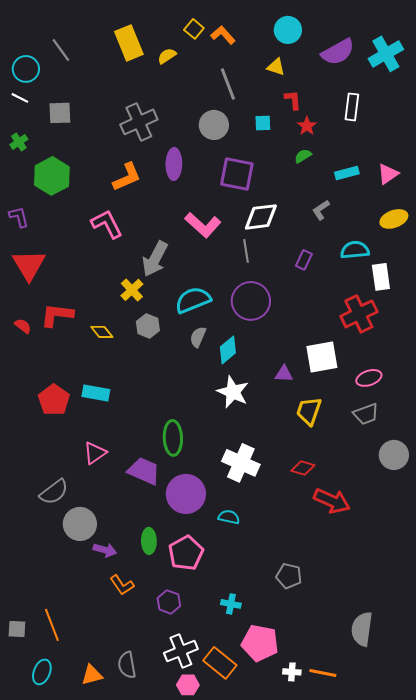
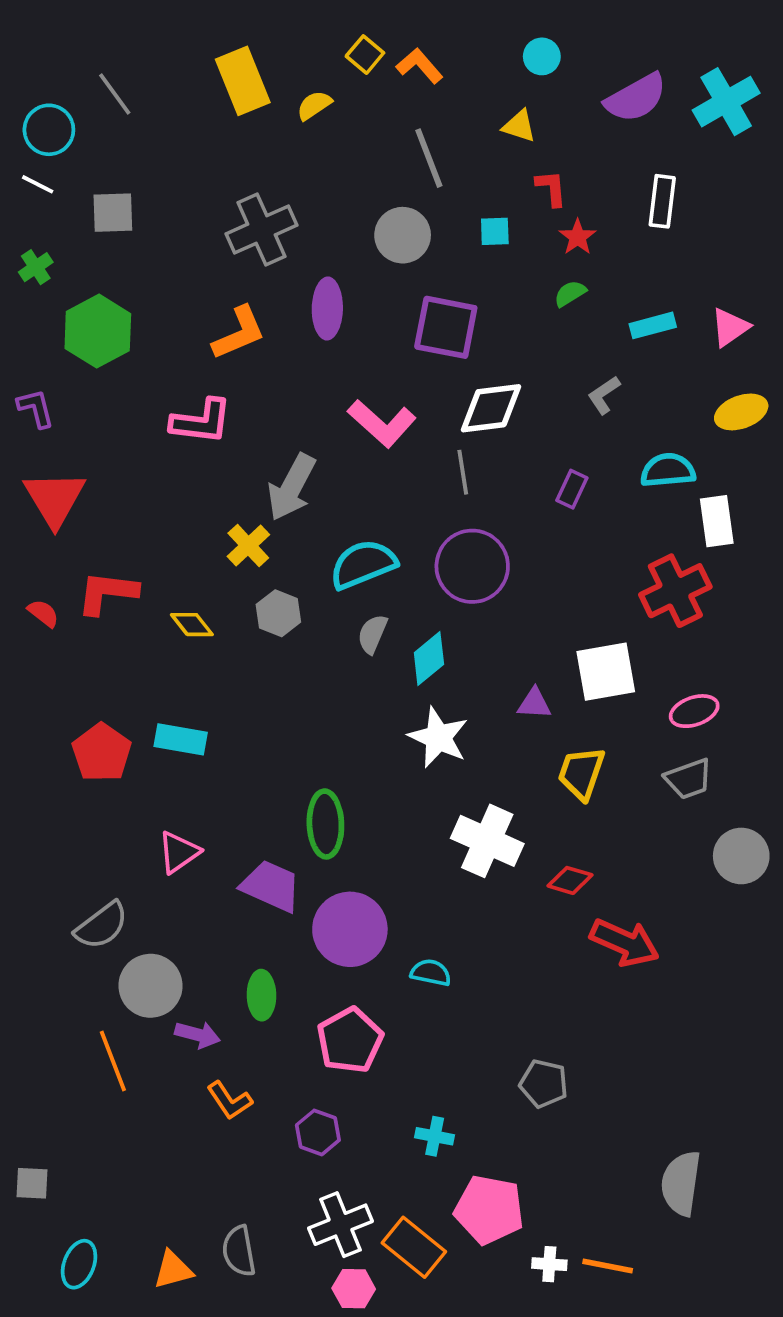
cyan circle: (288, 30) -> (542, 56), size x0.7
pink L-shape: (107, 224) -> (201, 421), turned 124
white cross: (241, 463) -> (487, 841), moved
green ellipse: (149, 541) -> (261, 995), moved
orange line: (52, 625) -> (113, 1061), moved

